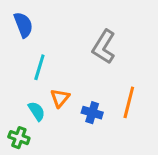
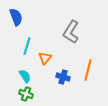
orange triangle: (60, 98) -> (45, 58), moved
green cross: (19, 138) -> (26, 94), moved

